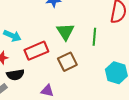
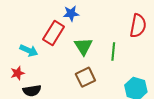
red rectangle: (36, 51) -> (54, 33), moved, turned -35

